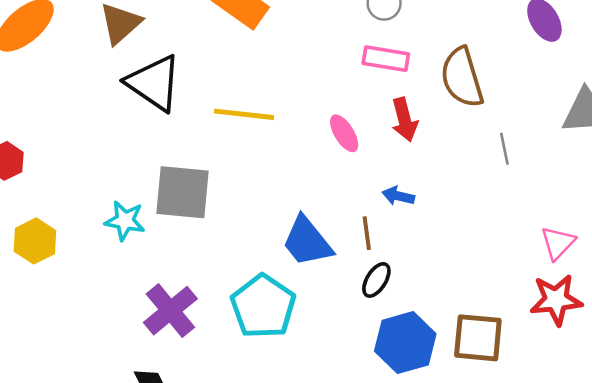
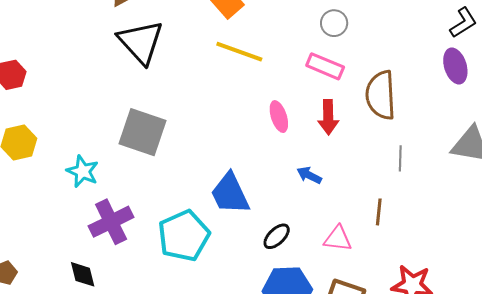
yellow line: (244, 114) -> (239, 52), moved
cyan star: (125, 221) -> (83, 171), moved
brown line: (367, 233) -> (379, 212), moved
pink triangle: (558, 243) -> (338, 239), moved, turned 40

